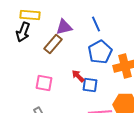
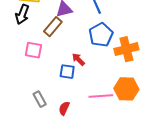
pink square: (44, 83) -> (33, 50), moved
blue square: (90, 85) -> (67, 72), moved

